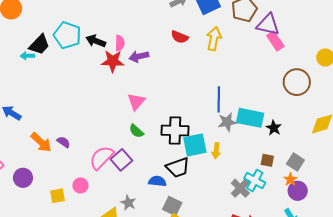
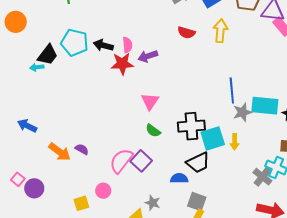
purple circle: (23, 178) -> (34, 188), moved

